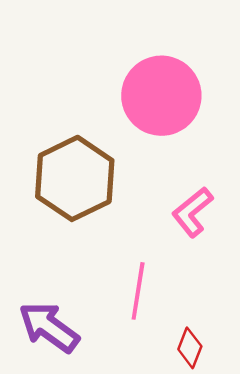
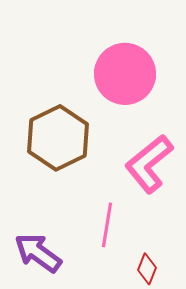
pink L-shape: (192, 212) -> (149, 164), size x1.5

